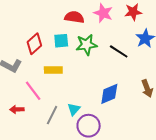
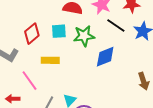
black line: (119, 51) -> (116, 26), moved
blue diamond: (109, 94) -> (105, 57), moved

